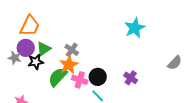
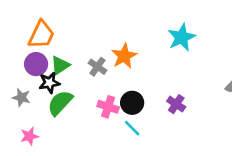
gray star: (15, 58) -> (21, 97), moved
orange star: (69, 65) -> (124, 56), moved
green semicircle: (58, 77) -> (60, 103), moved

